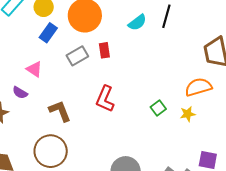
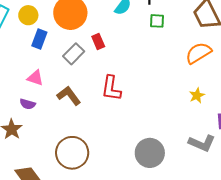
green square: (158, 108) -> (157, 21), moved, turned -35
brown L-shape: (60, 111) -> (69, 96), moved
yellow star: (188, 114) -> (197, 95), moved

